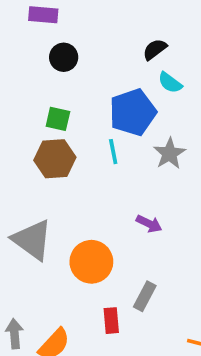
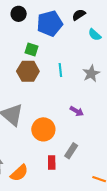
black semicircle: (155, 49) -> (79, 15), moved
black circle: (64, 57) -> (19, 14), moved
blue pentagon: (133, 112) -> (50, 23), moved

